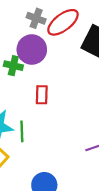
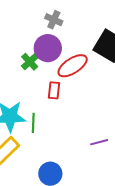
red ellipse: (63, 22) -> (73, 66), moved
green cross: (13, 66) -> (30, 62), turned 30

